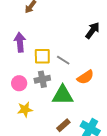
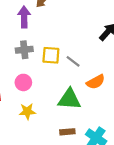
purple arrow: (20, 42) -> (24, 17), moved
gray cross: (42, 79) -> (24, 50), moved
brown rectangle: (63, 125) -> (67, 132), turned 32

